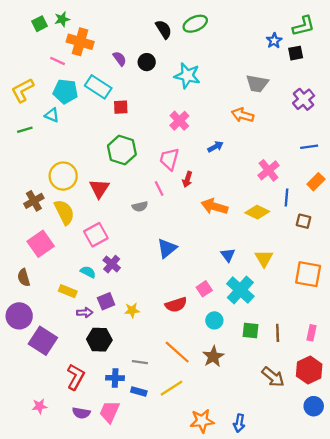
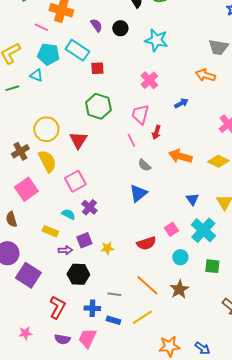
gray semicircle: (140, 206) -> (144, 165), moved, turned 56
blue arrow: (239, 423) -> (202, 348), turned -63

